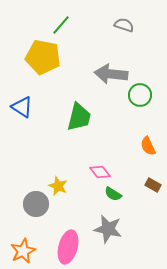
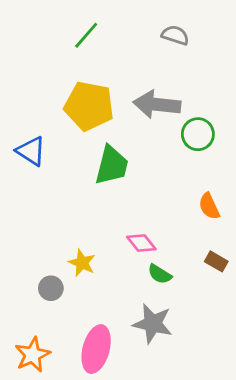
yellow pentagon: (43, 57) -> (89, 106), moved
gray circle: (36, 204) -> (51, 288), size x0.7

